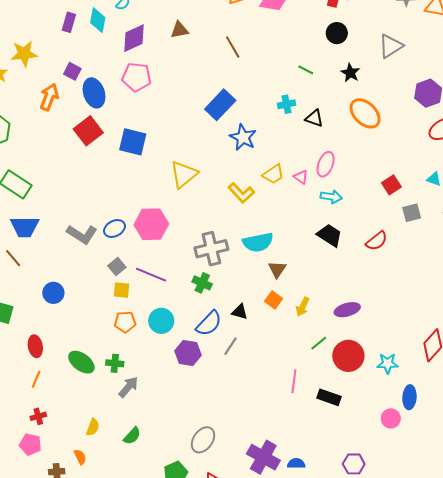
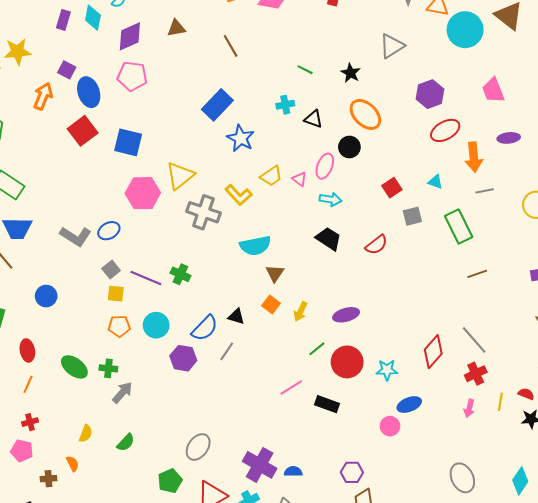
black circle: (337, 33) -> (349, 147), moved
pink hexagon: (151, 224) -> (143, 193), moved
gray cross: (211, 249) -> (203, 212), moved, turned 32
green cross: (202, 283) -> (180, 274), moved
pink line: (294, 381) -> (291, 388), turned 50
blue ellipse: (409, 397) -> (409, 405), turned 65

